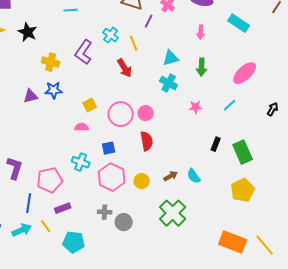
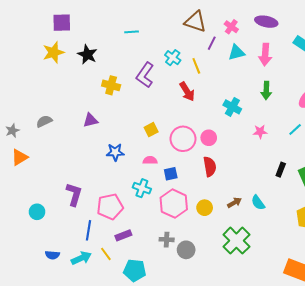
pink arrow: (201, 32) -> (265, 54), size x1.5
cyan triangle: (171, 58) -> (236, 52), moved
blue star: (54, 90) -> (115, 152), moved
pink semicircle: (82, 127) -> (150, 160), moved

